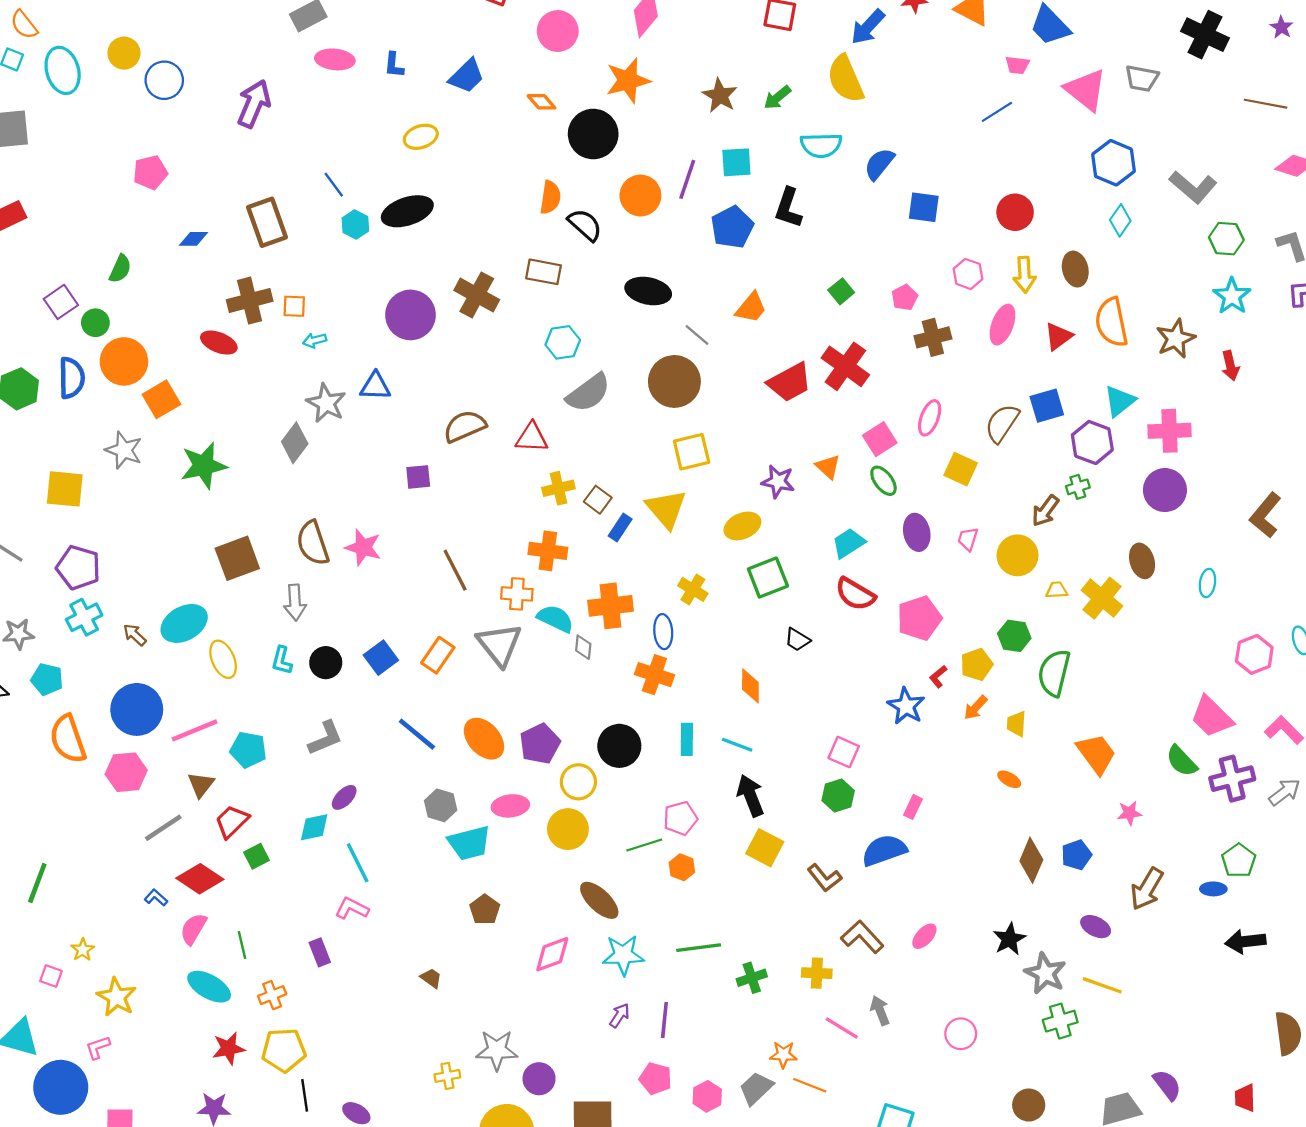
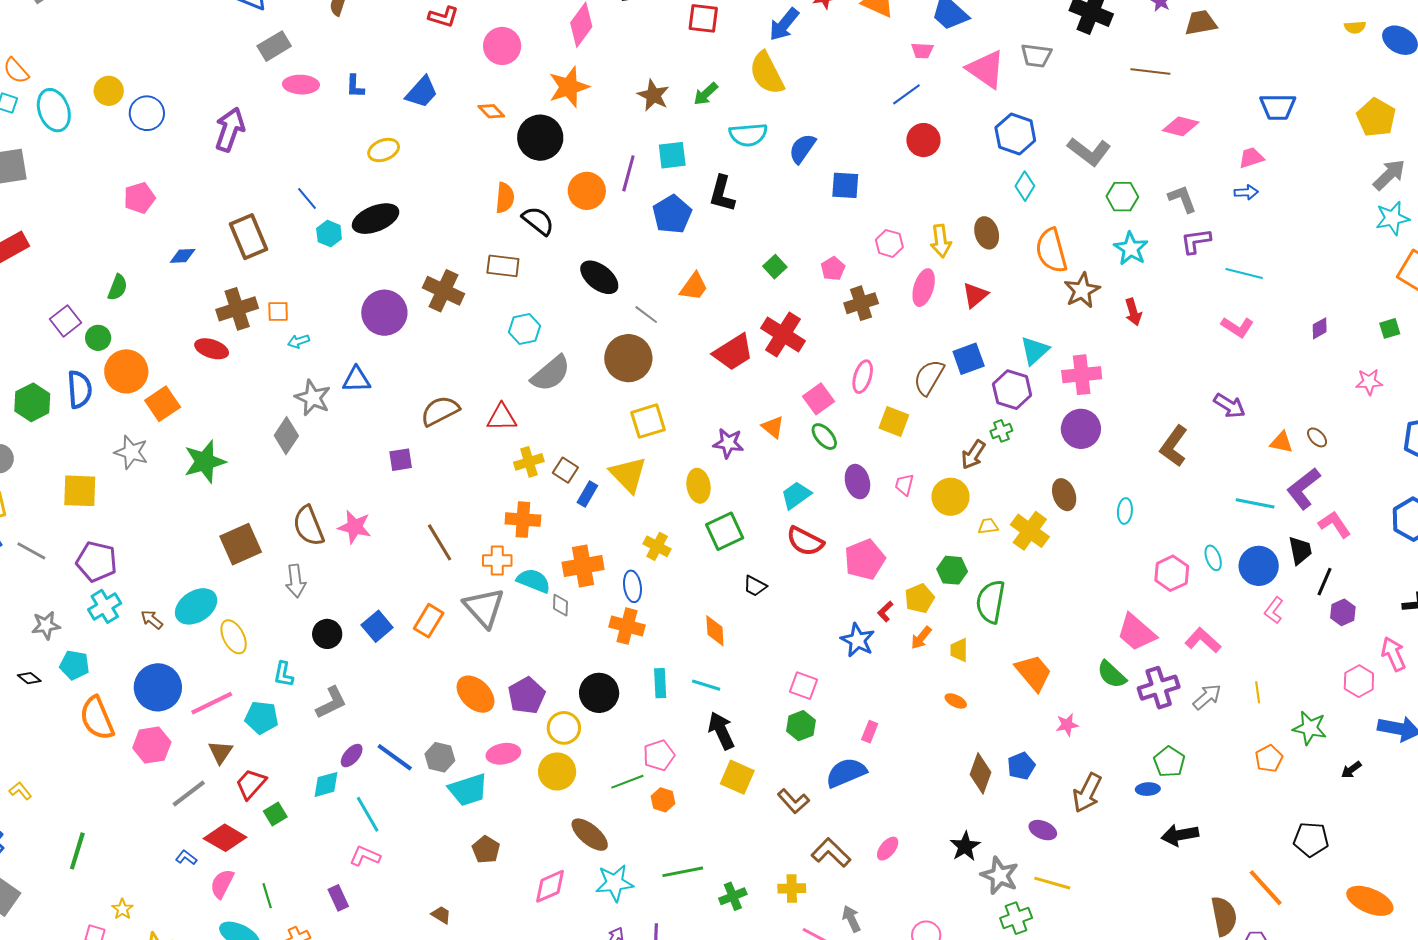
red circle: (1015, 212) -> (923, 140), moved
black ellipse: (648, 291) -> (599, 277), turned 30
orange semicircle: (1112, 322) -> (1051, 251), moved
yellow ellipse: (742, 526) -> (698, 486), turned -72
cyan L-shape: (282, 660) -> (283, 674), moved
blue line: (417, 734) -> (395, 757), moved

